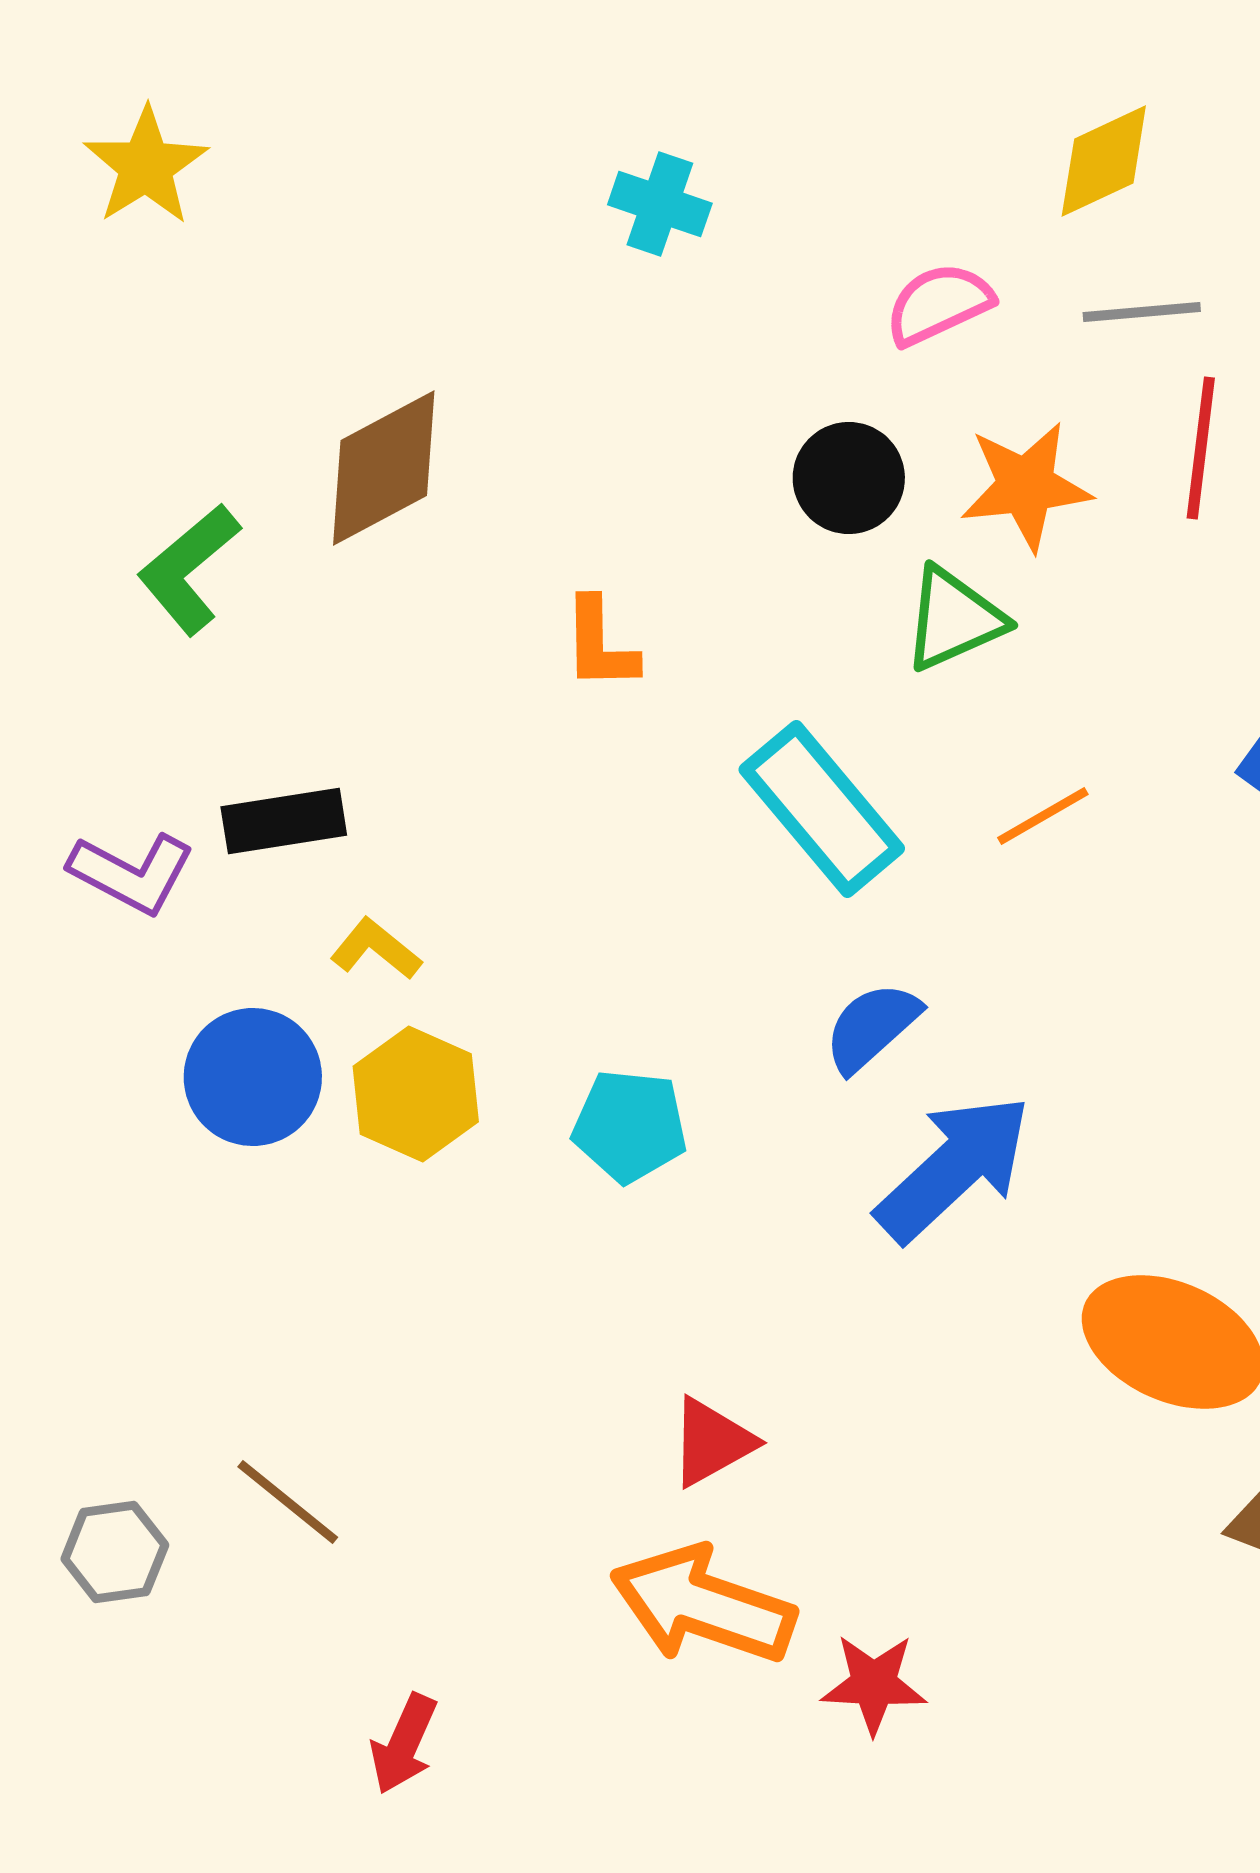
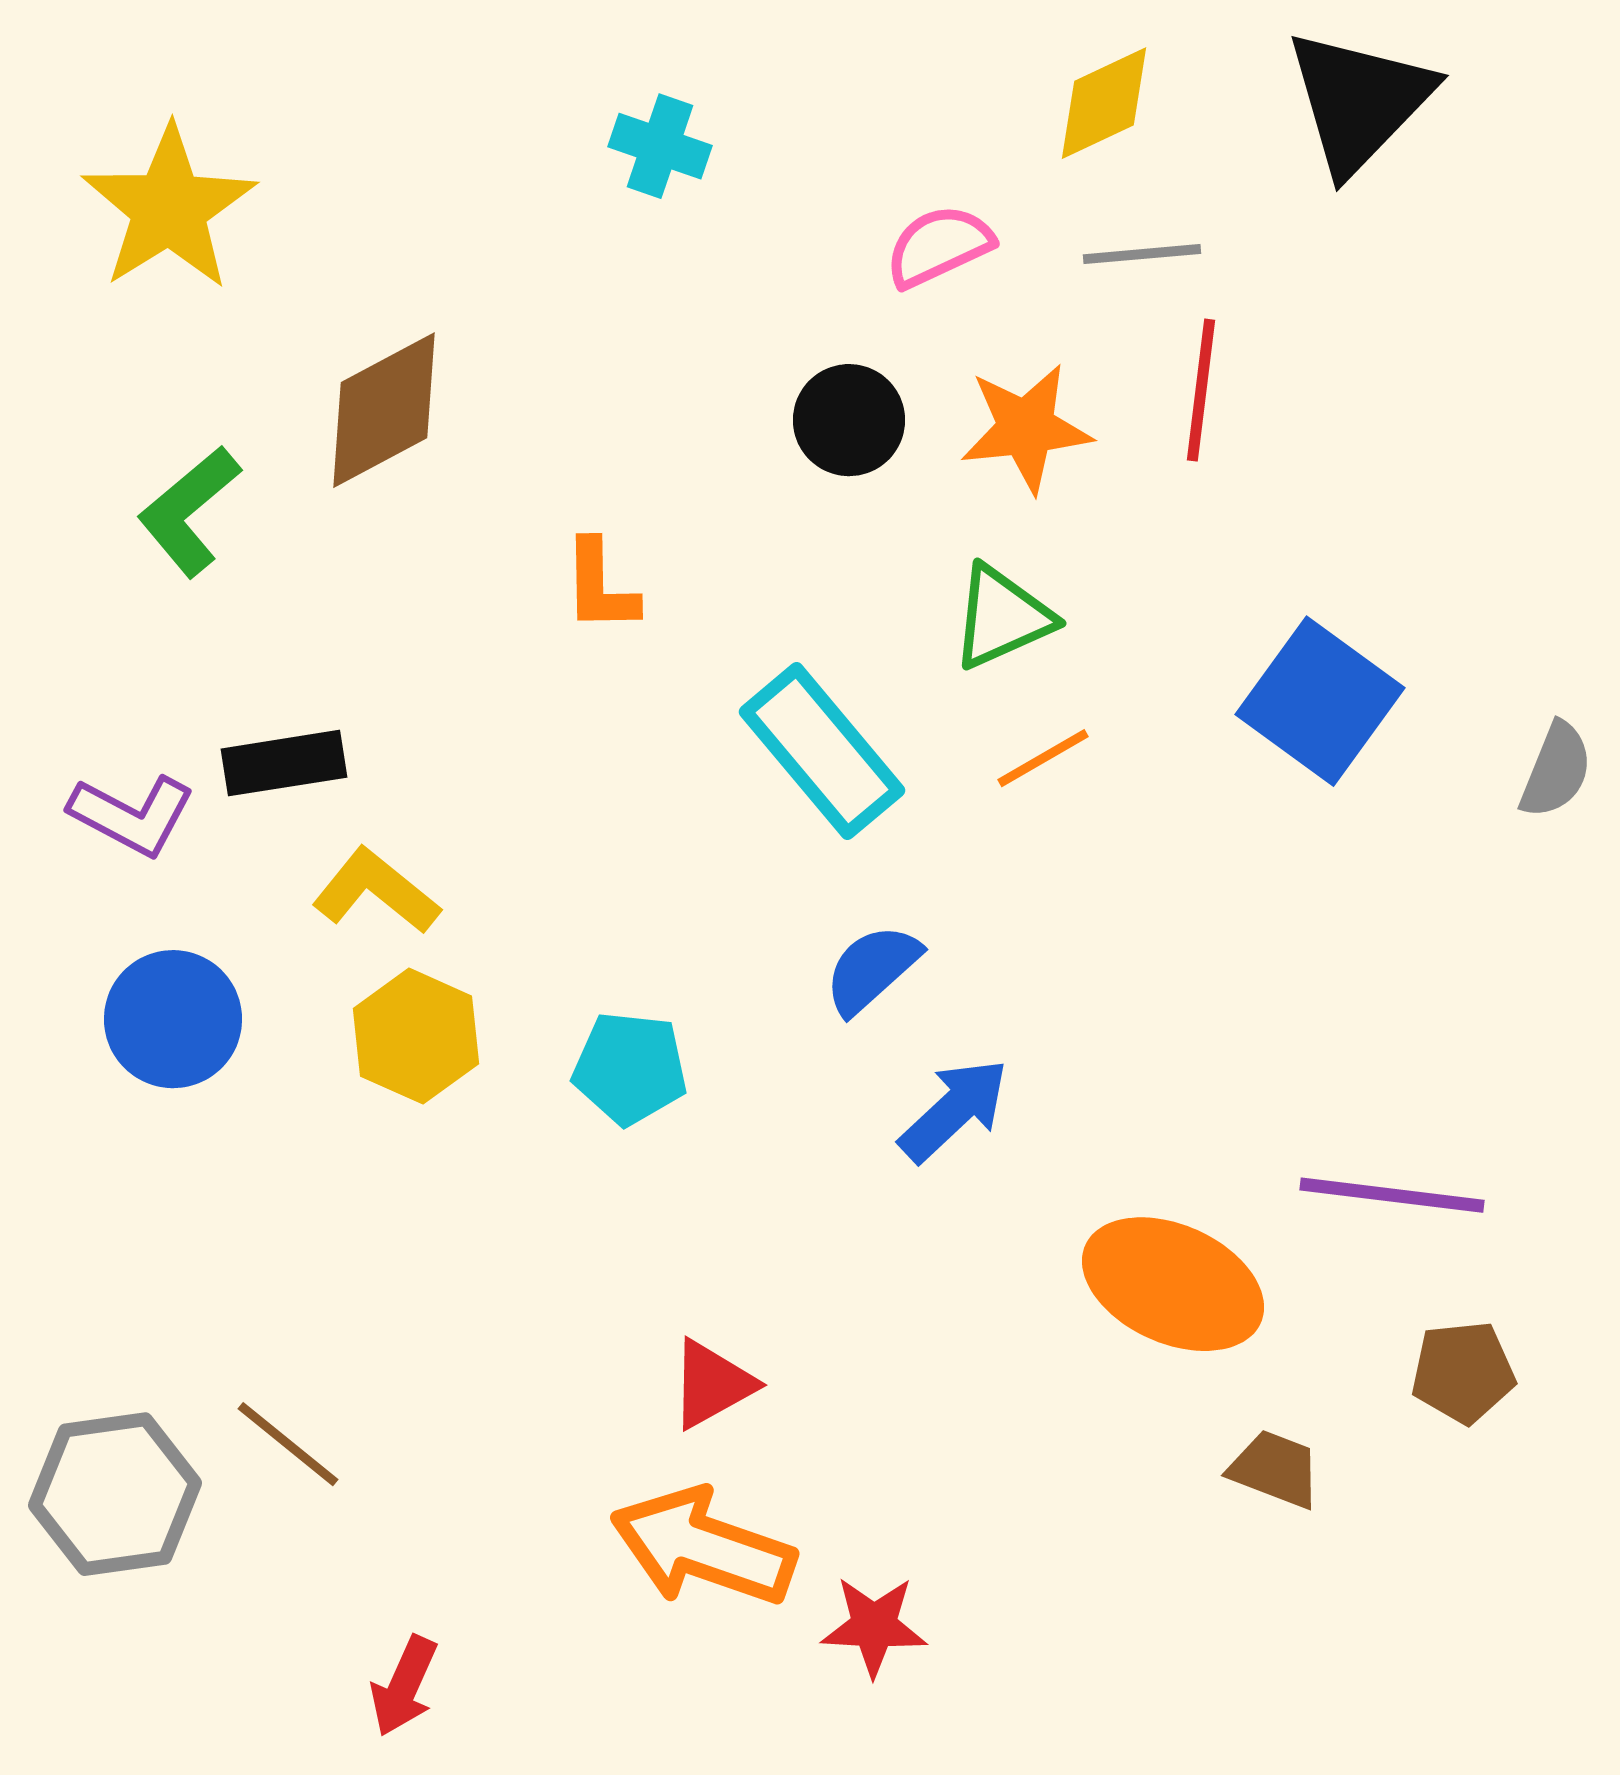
yellow star: (146, 166) -> (169, 208), moved, size x1.4
green triangle: (954, 619) -> (1002, 617), moved
yellow L-shape: (376, 949) -> (376, 891), size x1.4
blue circle: (253, 1077) -> (173, 1019), moved
blue arrow: (954, 1168) -> (954, 1110), size x0.7
gray hexagon: (115, 1552) -> (115, 1494), size x1.6

